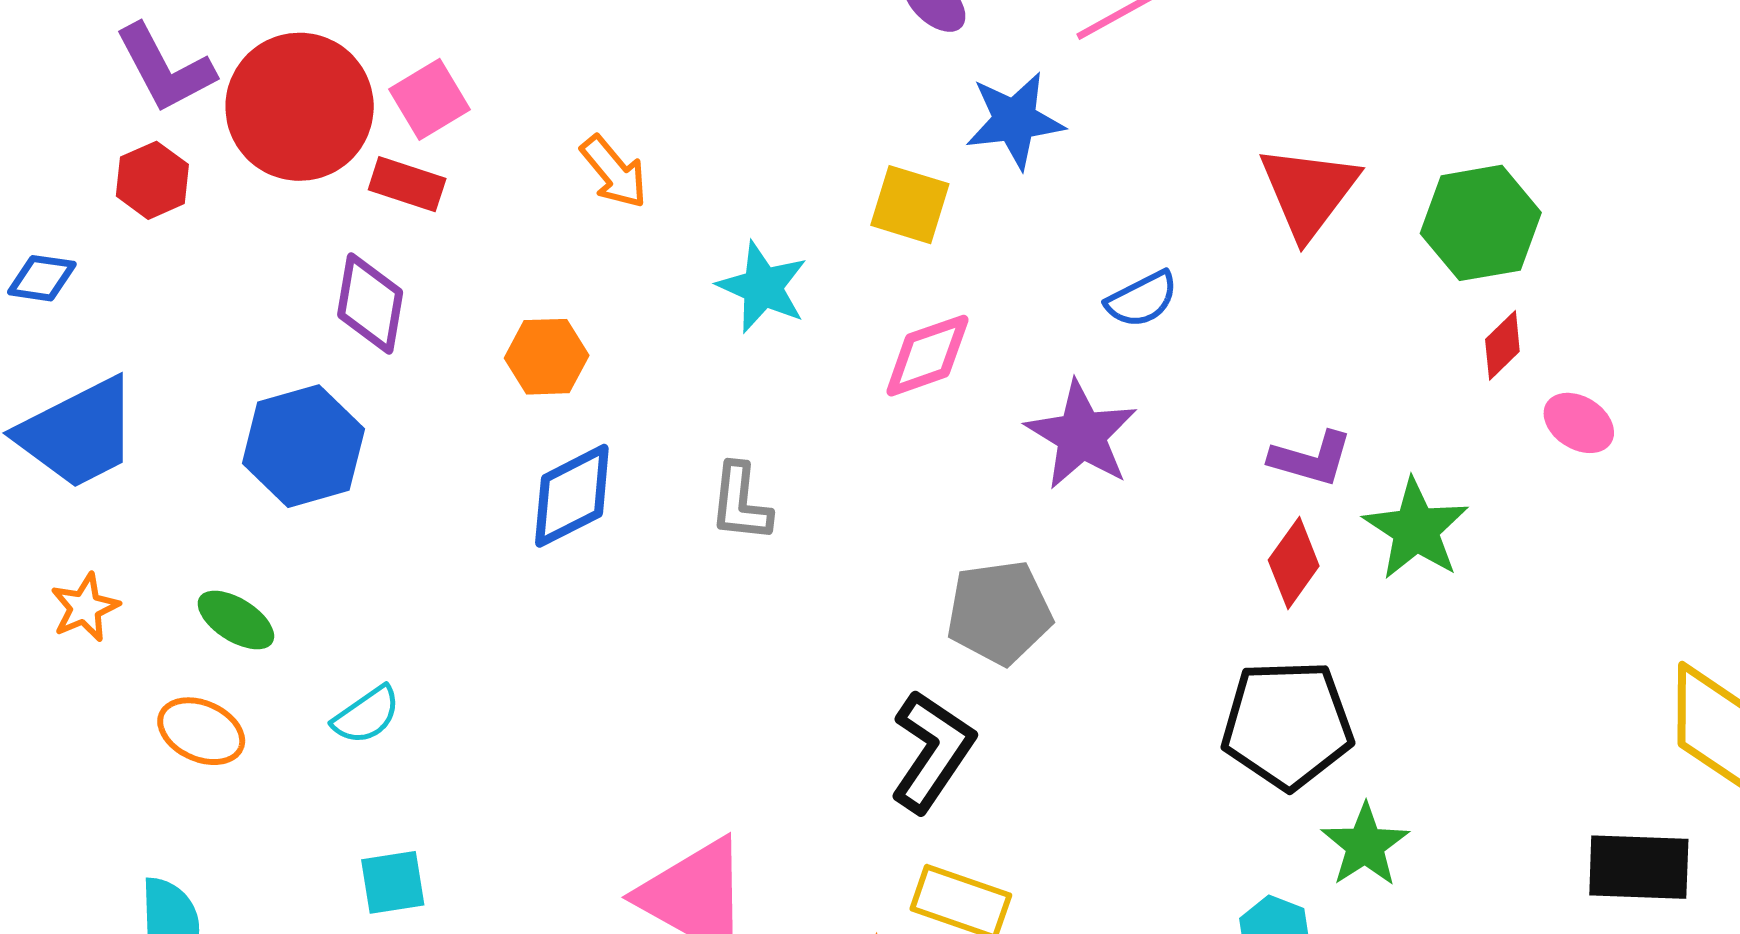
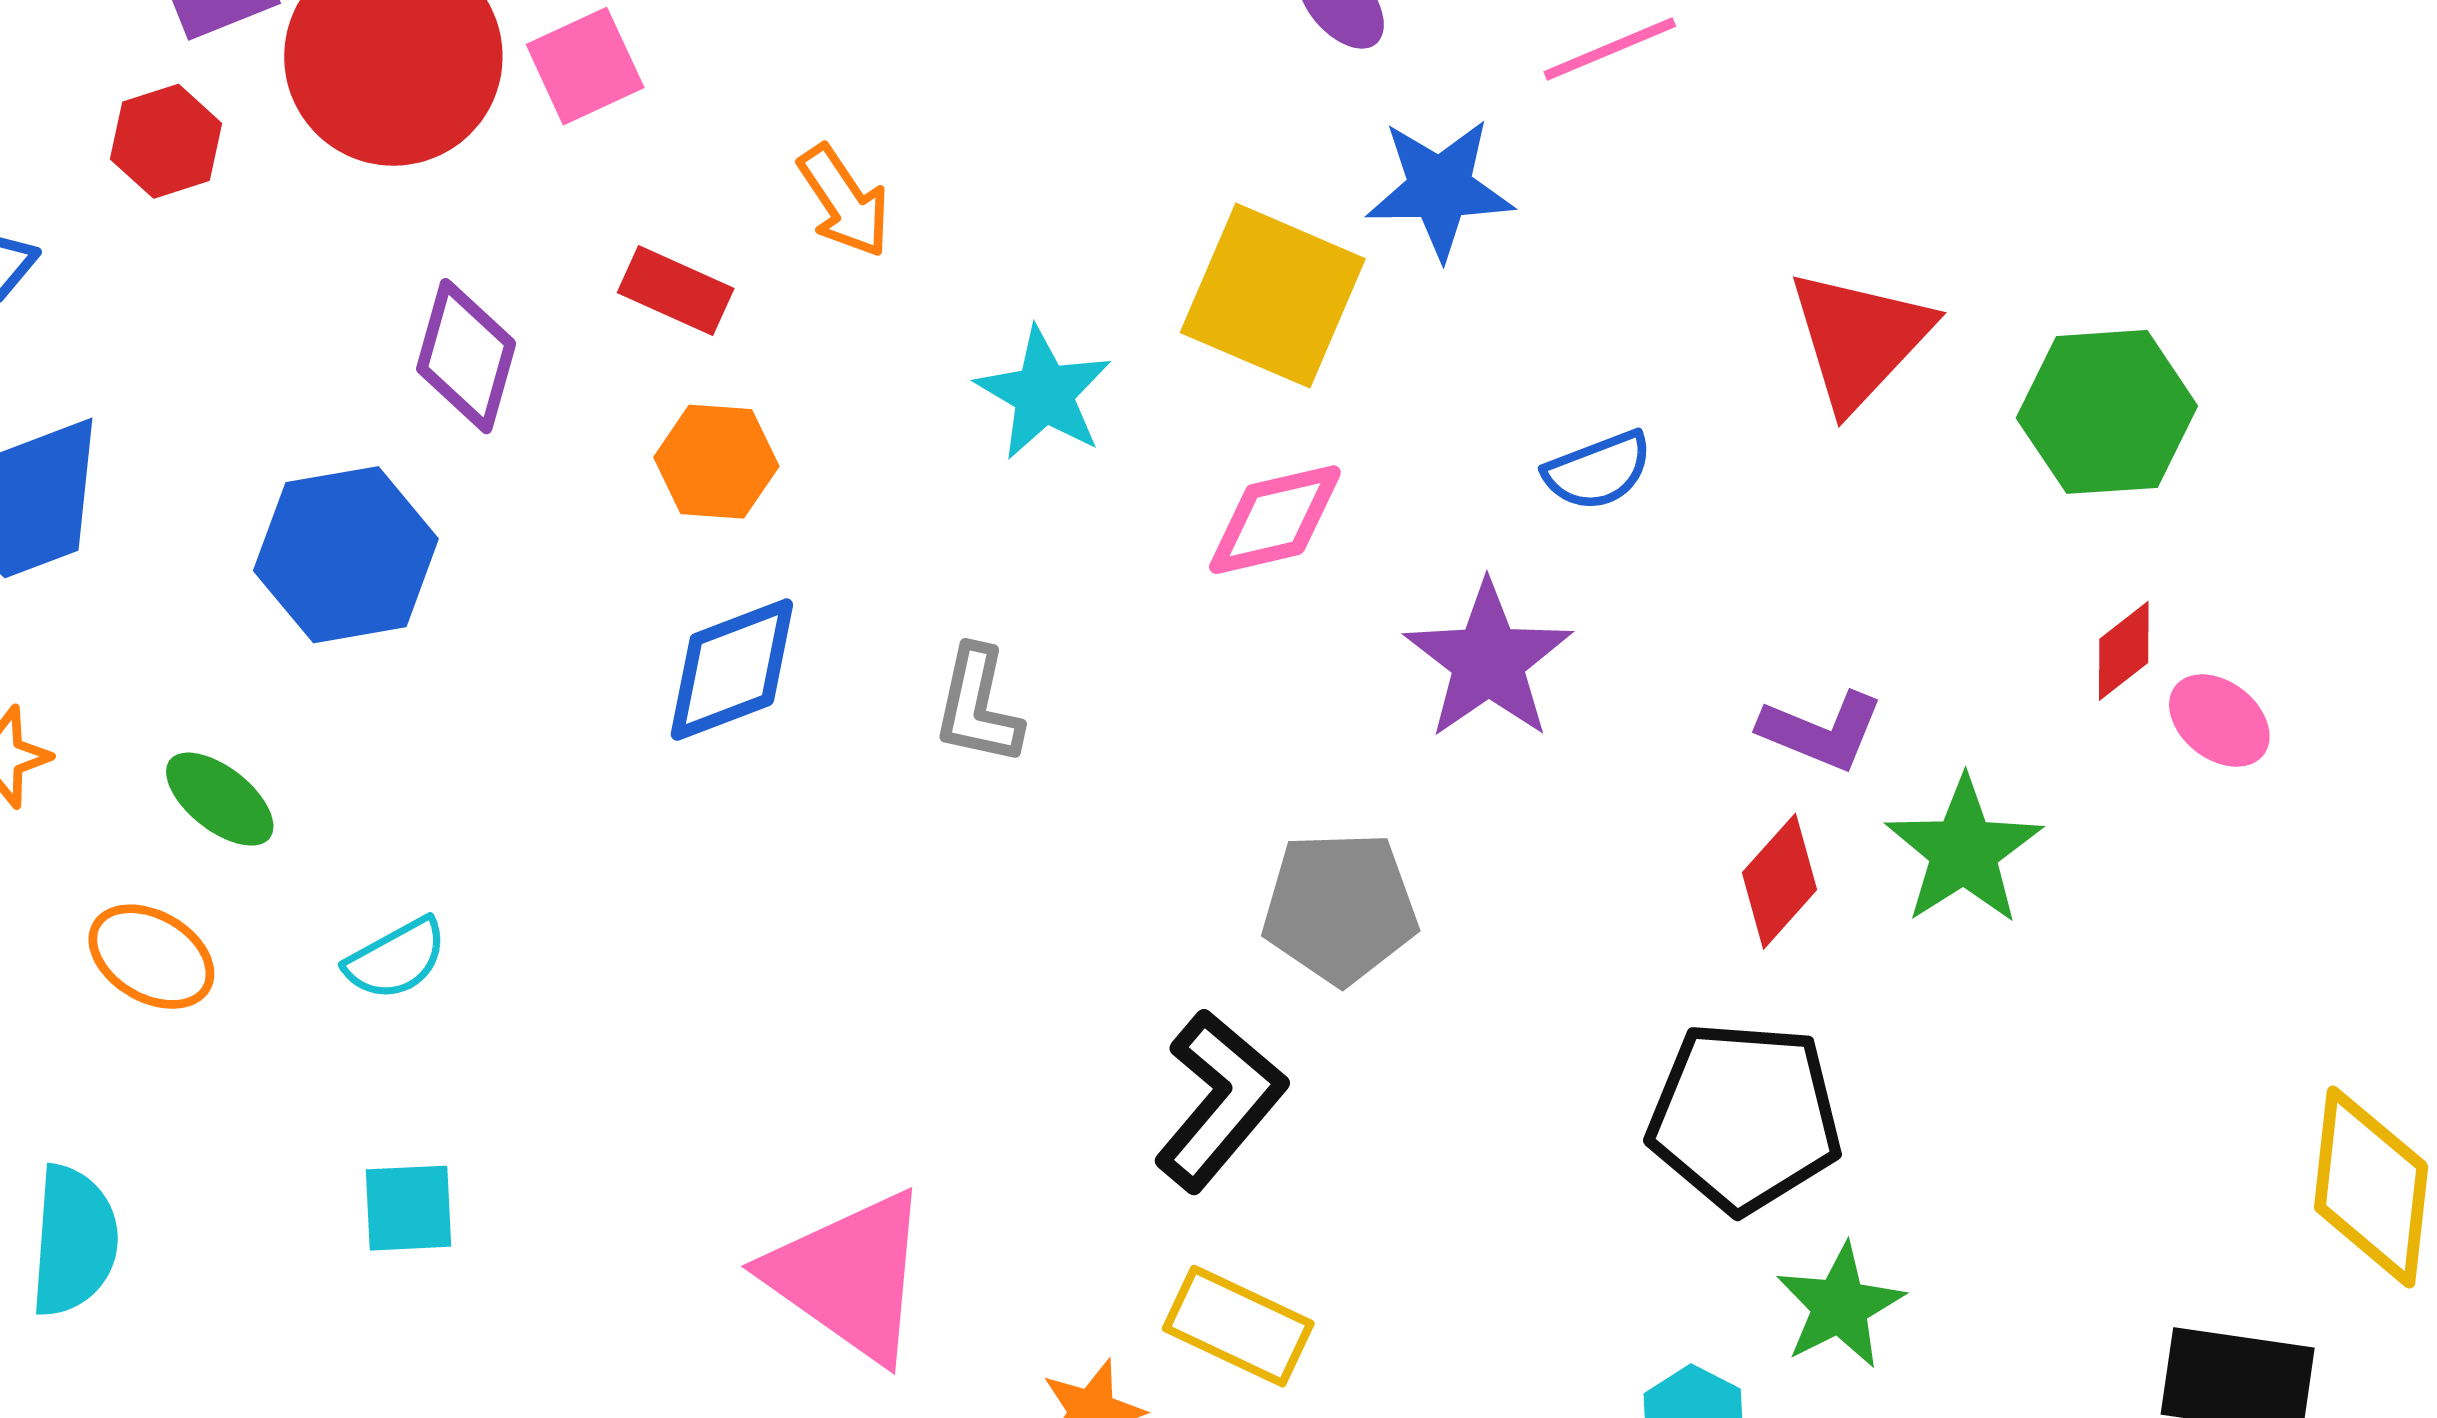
red rectangle: (407, 184) -> (676, 290), moved
yellow square: (910, 205) -> (1273, 296), size x1.5
red diamond: (1502, 345) -> (2124, 651), moved

